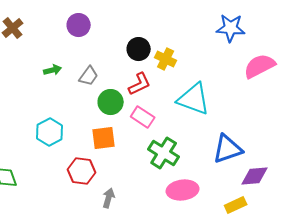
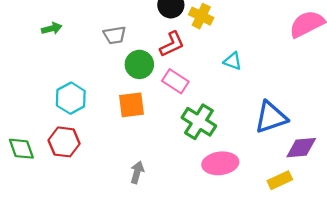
green arrow: (53, 70) -> (52, 28), moved
gray trapezoid: (89, 76) -> (115, 35), turned 45
cyan triangle: (194, 99) -> (233, 61), size x0.5
red hexagon: (82, 171) -> (64, 142), moved

